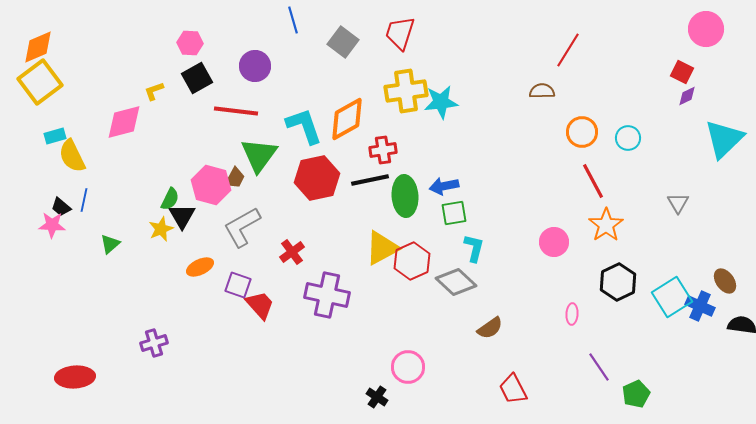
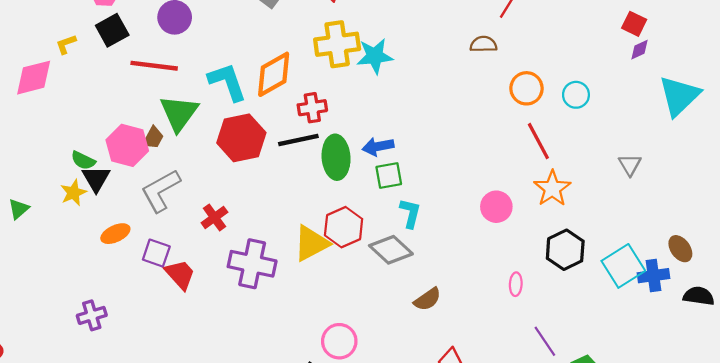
green semicircle: (170, 199) -> (83, 160), turned 90
yellow triangle: (382, 248) -> (311, 243), moved
blue cross: (700, 306) -> (653, 276), turned -32
purple cross: (154, 343) -> (92, 315), moved

